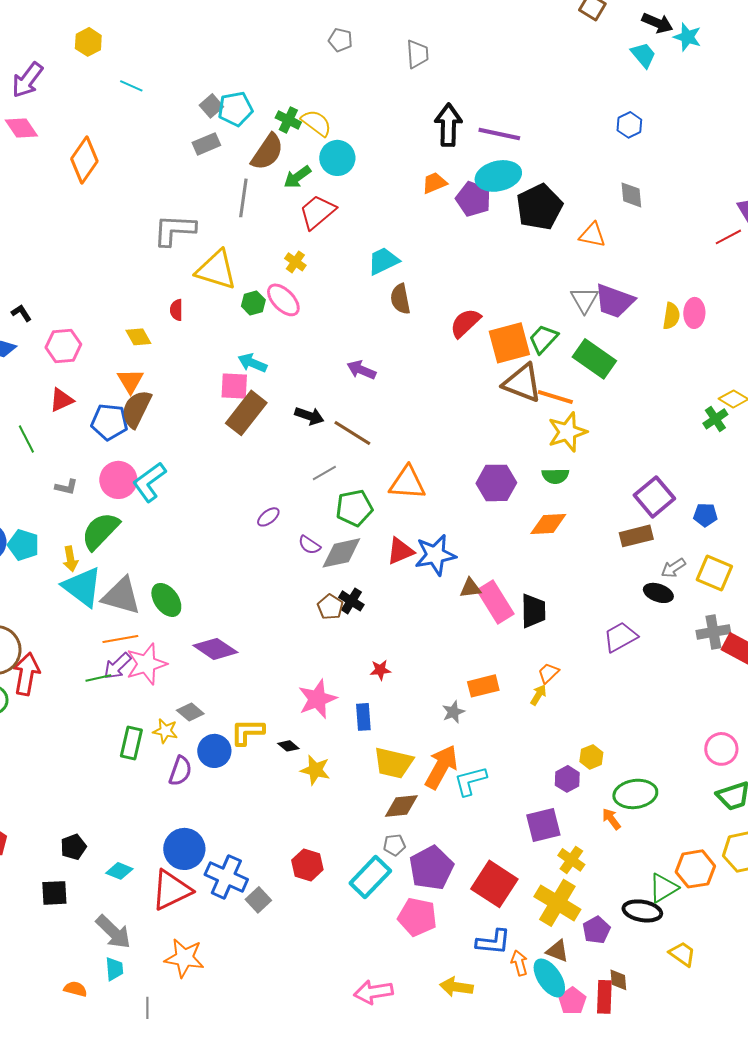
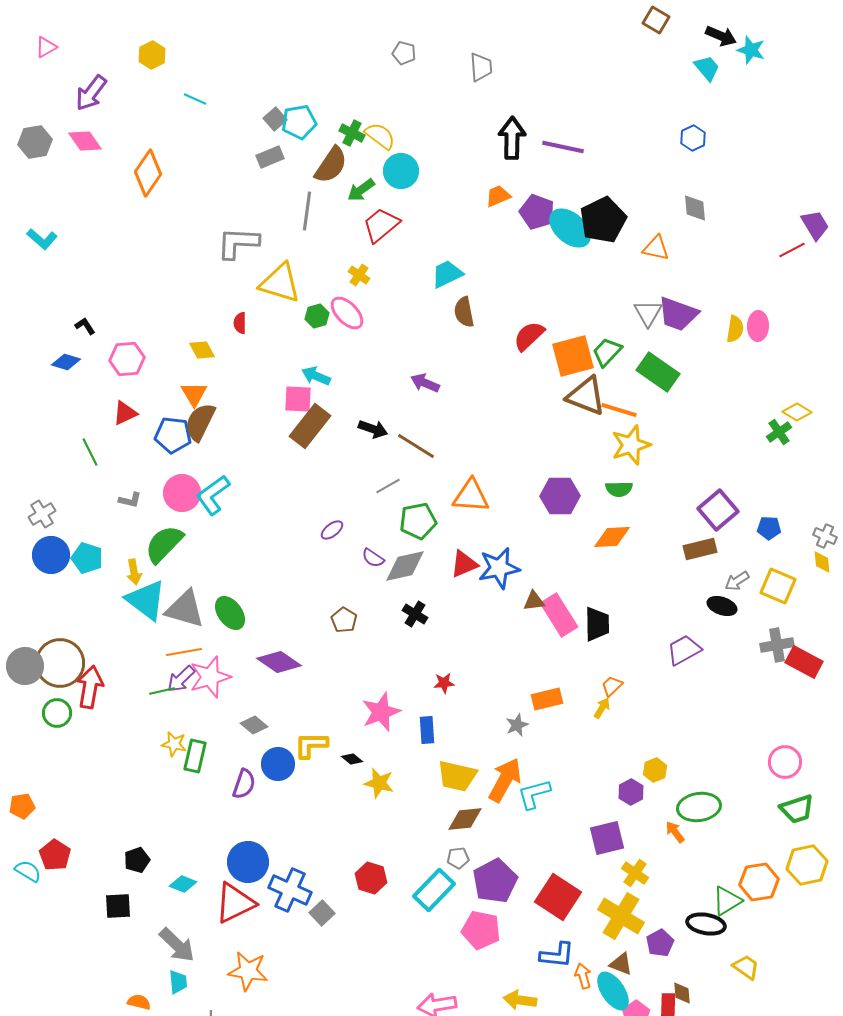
cyan ellipse: (498, 176) -> (570, 228), moved, turned 54
brown pentagon: (330, 607) -> (344, 620), moved
yellow star: (165, 731) -> (174, 744), moved

